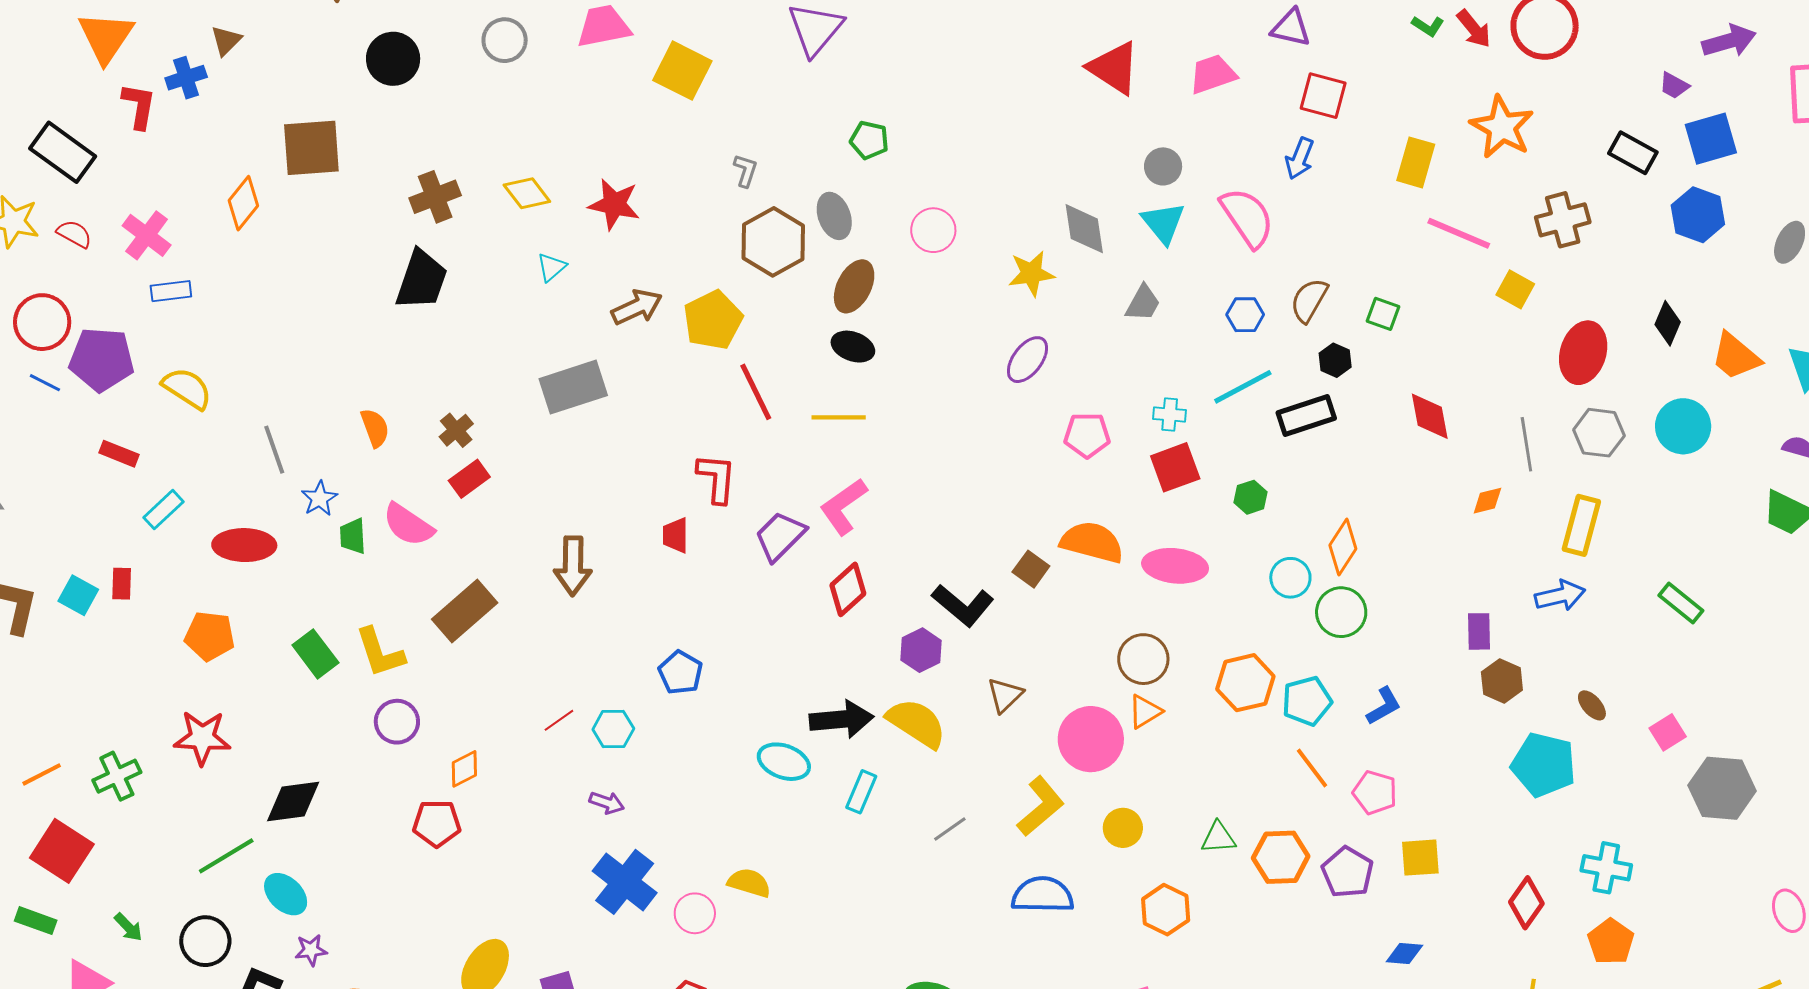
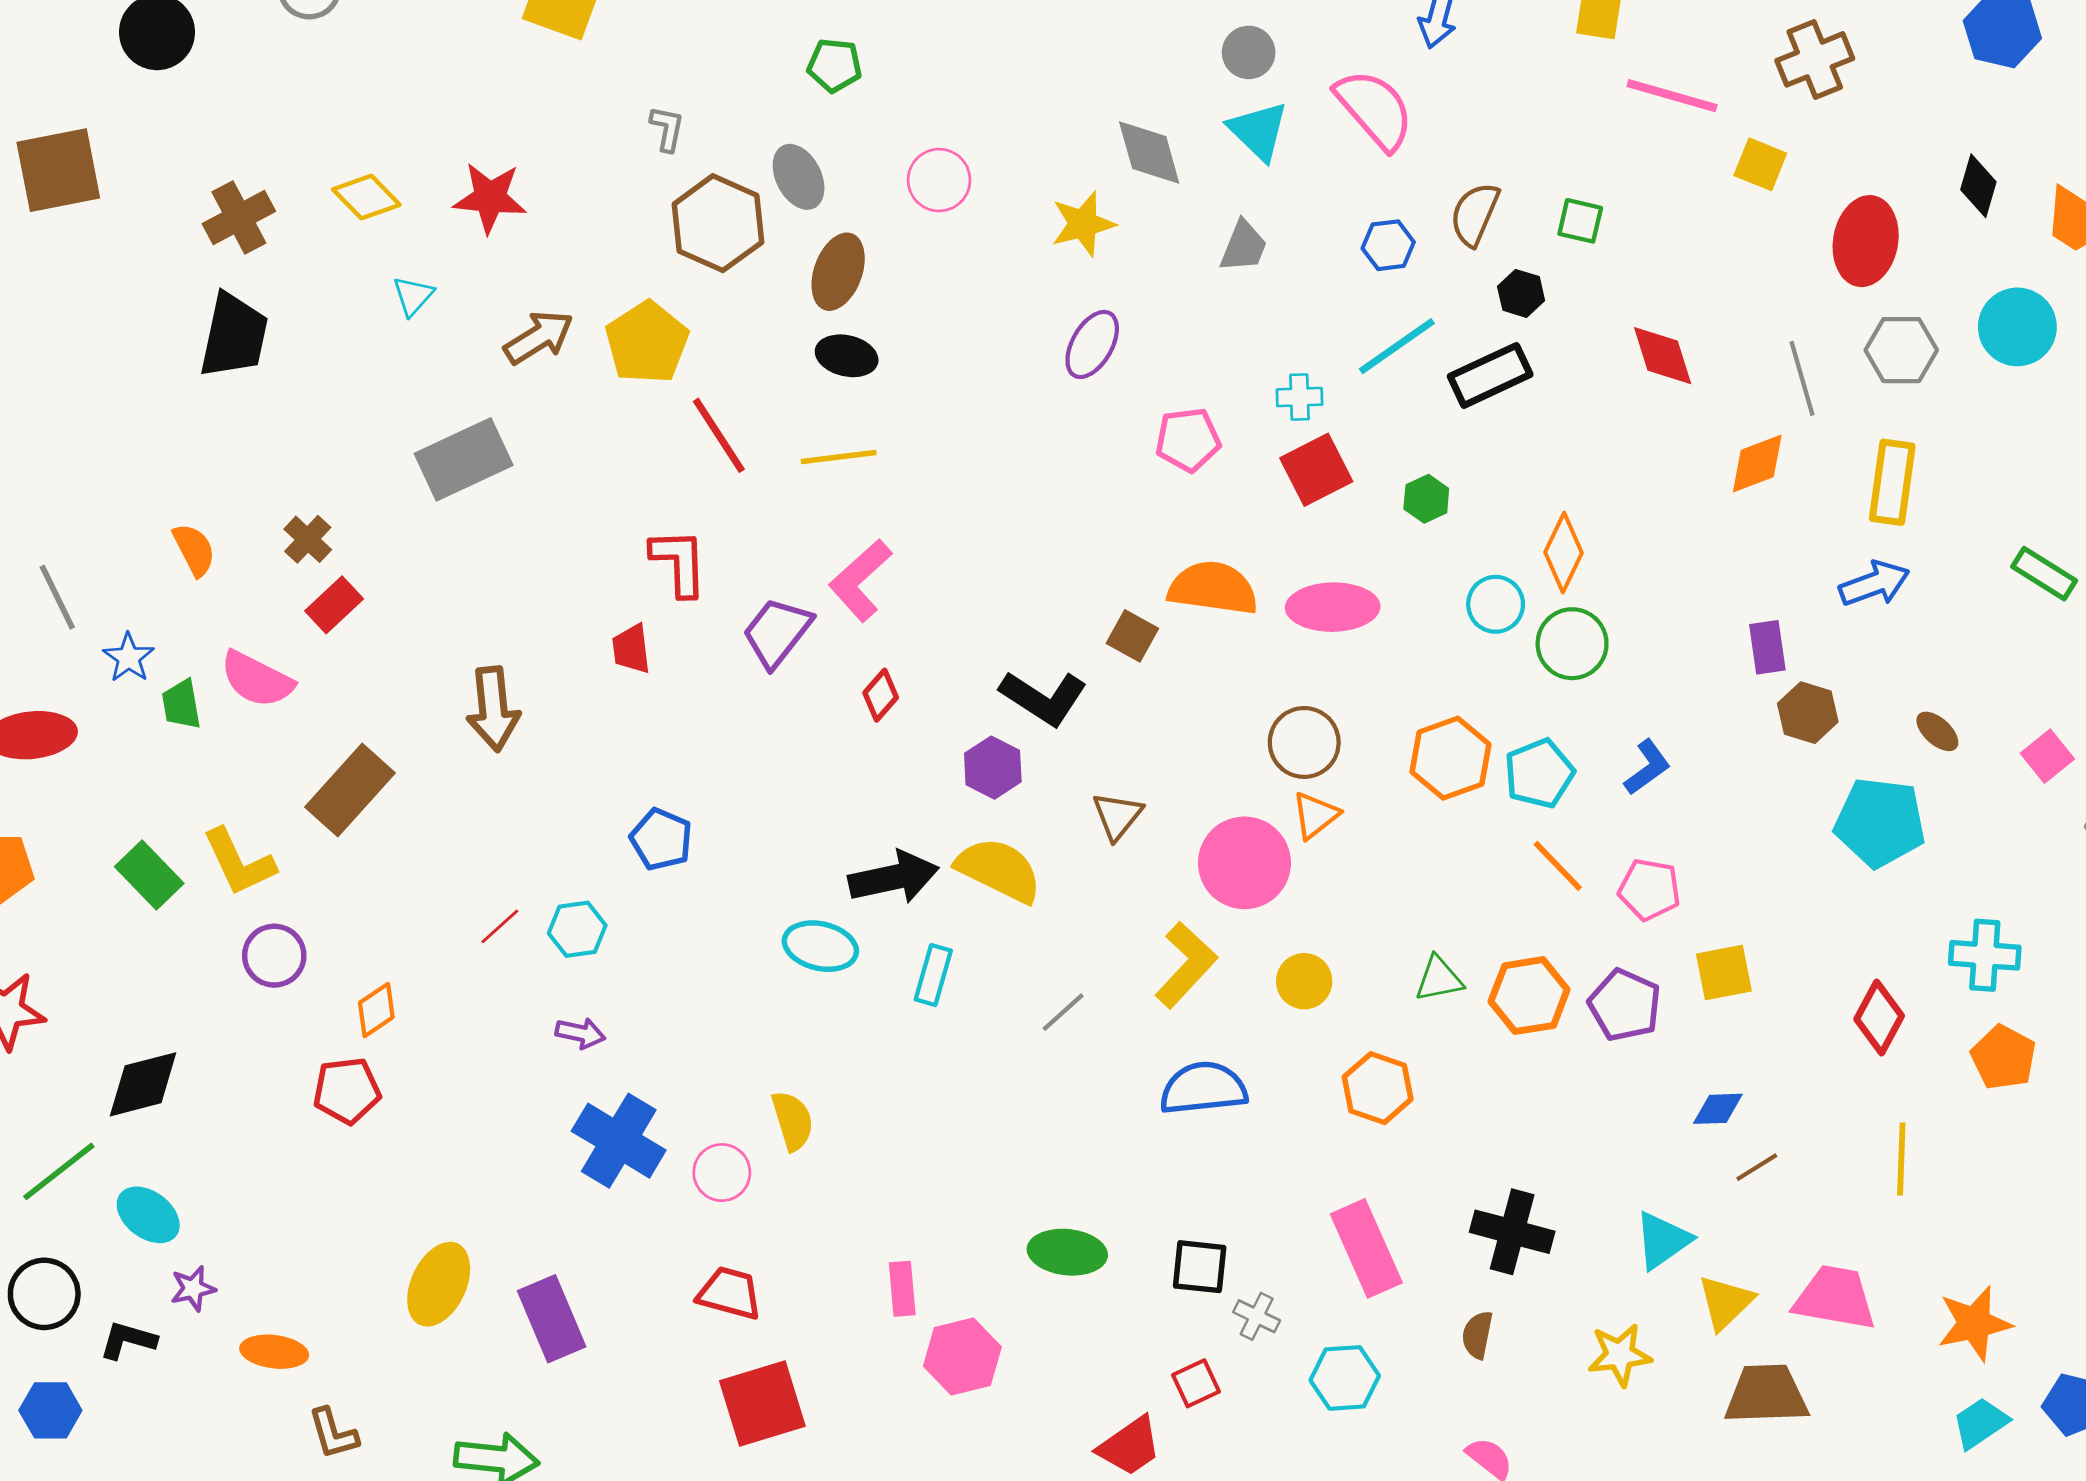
orange diamond: (1487, 501) -> (1757, 463), size x1.4
red diamond: (848, 589) -> (881, 695), size x0.7
yellow semicircle: (749, 883) -> (793, 1121), turned 63

